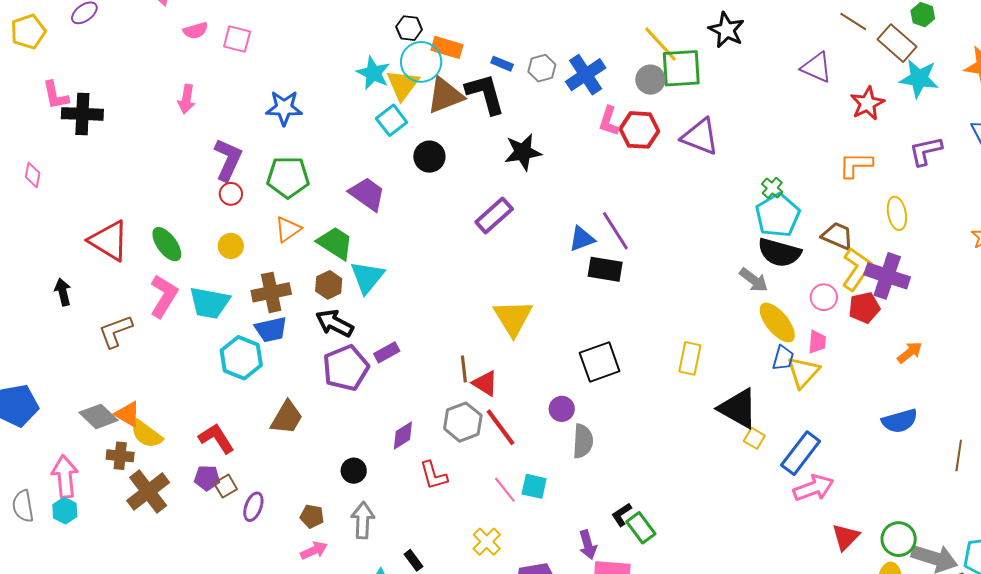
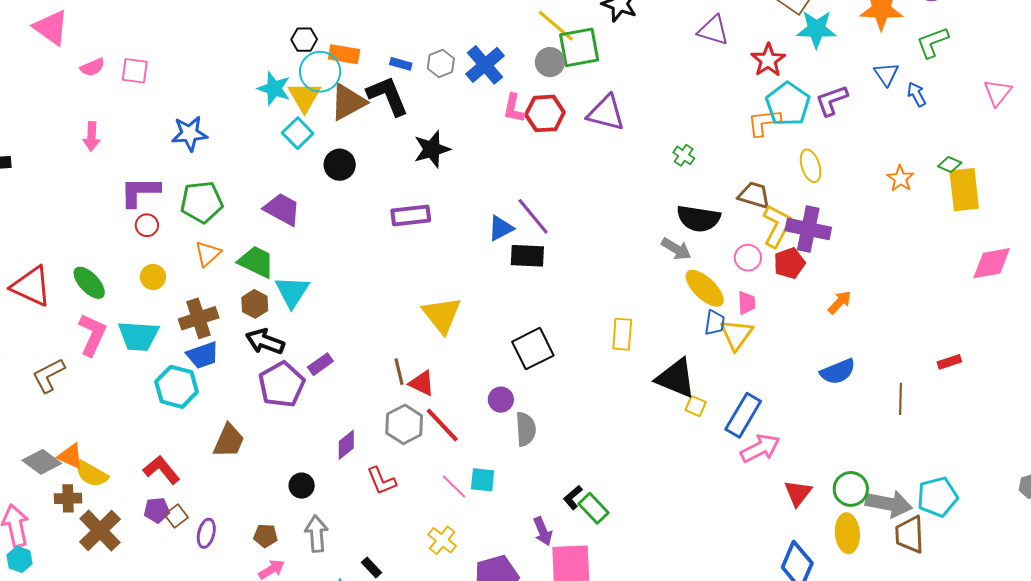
purple L-shape: (228, 160) -> (140, 192), turned -108
cyan pentagon: (778, 215) -> (788, 104), moved
purple rectangle: (494, 216) -> (411, 216), turned 42

